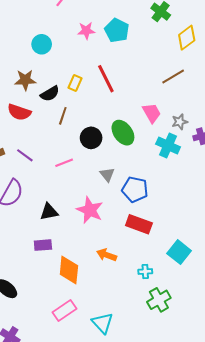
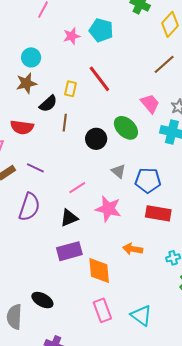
brown star: (25, 80) -> (26, 83), moved
pink line: (64, 163) -> (77, 188), moved
purple rectangle: (43, 245) -> (69, 251), size x1.4
pink rectangle: (65, 310) -> (102, 310), turned -65

